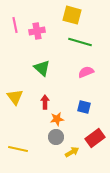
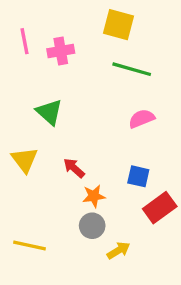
green triangle: (42, 68) -> (49, 112), moved
red arrow: (45, 102) -> (74, 168), turned -48
red rectangle: (95, 138) -> (160, 208), moved

